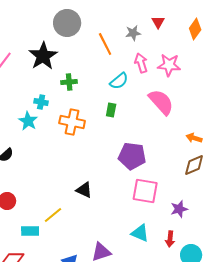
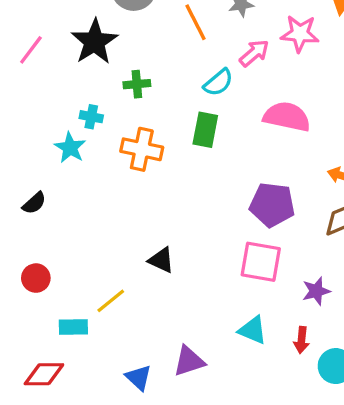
pink arrow: (141, 63) -> (254, 53), turned 66
pink star: (169, 65) -> (300, 34), moved
pink semicircle: (161, 102) -> (287, 117), turned -36
green rectangle: (111, 110) -> (205, 130), size x1.5
purple pentagon: (132, 156) -> (272, 205), moved

